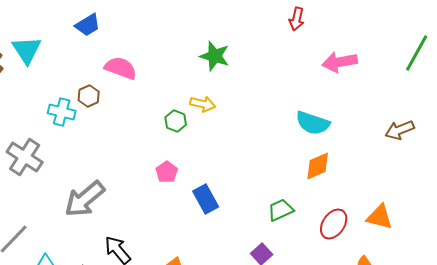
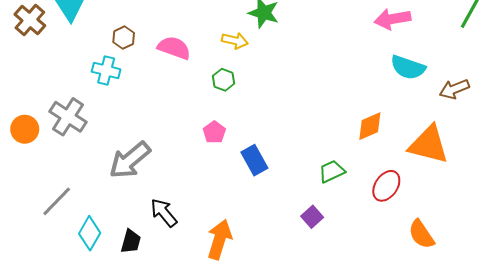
pink semicircle: (121, 68) -> (174, 48), moved
brown hexagon: (89, 96) -> (124, 38), moved
yellow arrow: (203, 104) -> (235, 41), moved
cyan semicircle: (313, 123) -> (408, 67), moved
orange triangle: (380, 217) -> (429, 145), moved, size x1.5

